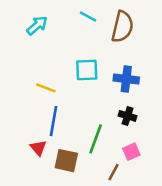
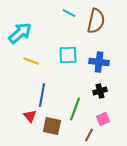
cyan arrow: (37, 25) -> (20, 33), moved, size x1.4
yellow line: (46, 88) -> (31, 61), moved
black cross: (128, 116) -> (100, 91), turned -32

